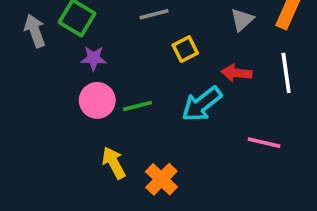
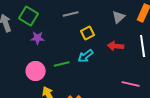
pink circle: (97, 100) -> (36, 71), moved
cyan arrow: (202, 104) -> (86, 56), moved, size x0.7

